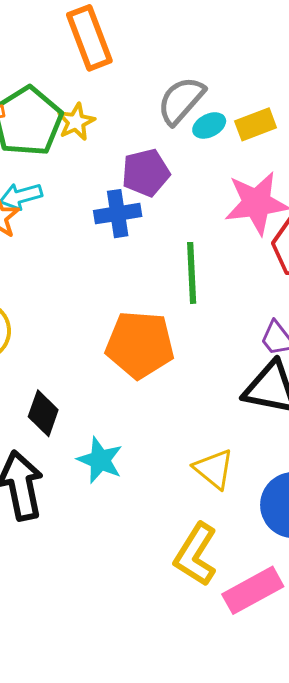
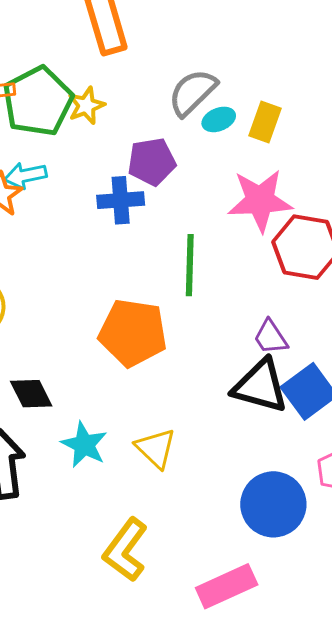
yellow rectangle: (256, 124) -> (265, 122), turned -54
black diamond: (43, 413) -> (31, 394), turned -51
yellow triangle: (214, 469) -> (156, 448), moved
yellow L-shape: (196, 555) -> (125, 550), moved

